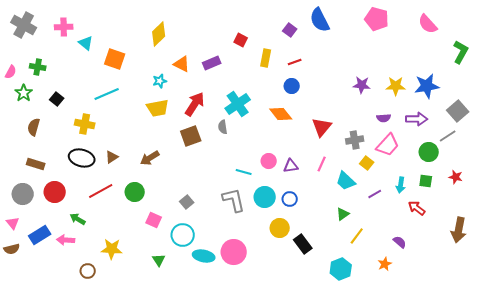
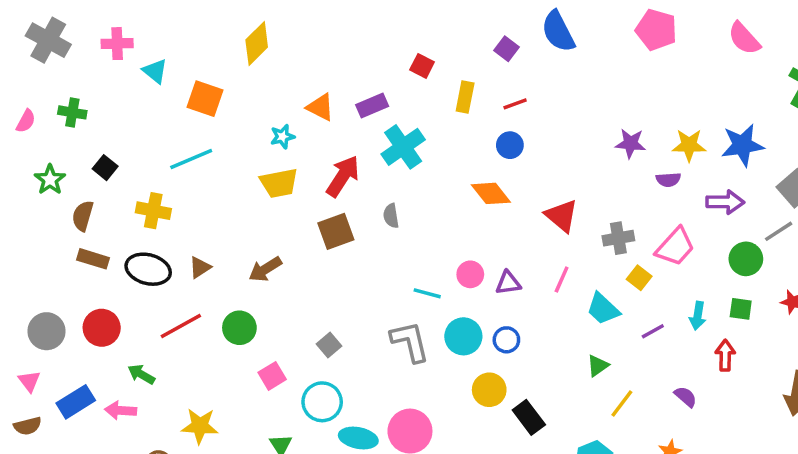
yellow diamond: (159, 34) -> (257, 44), moved
green star: (24, 93) -> (50, 180), moved
cyan cross: (238, 104) -> (403, 147), moved
purple semicircle: (384, 118) -> (668, 180), moved
brown semicircle: (34, 127) -> (83, 216), moved
red triangle: (322, 127) -> (562, 216), turned -30
brown rectangle: (36, 164) -> (93, 259), moved
red arrow: (417, 208) -> (725, 355), turned 54
pink square: (154, 220) -> (272, 376), turned 35
purple semicircle: (400, 242) -> (686, 397), moved

